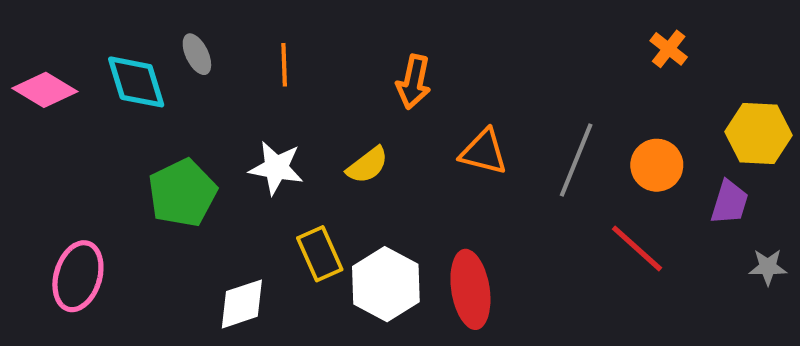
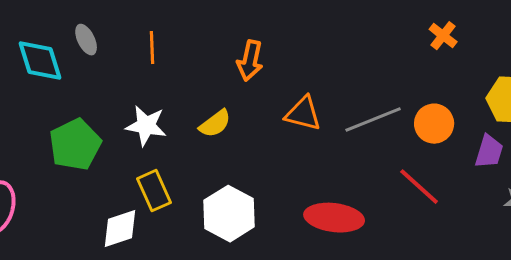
gray line: (576, 160) -> (373, 120), turned 46
yellow rectangle: (320, 254) -> (154, 191), moved
red ellipse: (470, 289) -> (334, 218), moved, turned -74

